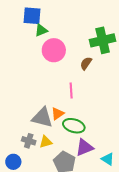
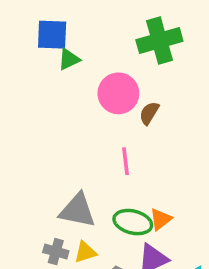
green cross: (103, 40) -> (159, 41), moved
pink circle: (54, 50) -> (118, 93), moved
orange triangle: (58, 114) -> (161, 219), moved

